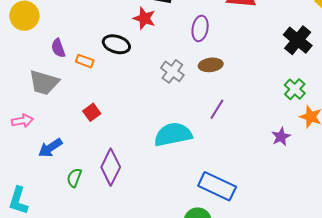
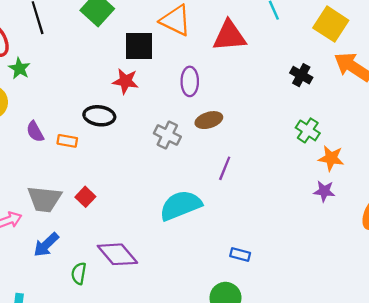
black cross: (298, 40) -> (301, 75), size x0.7
gray trapezoid: (44, 83) -> (44, 199), moved
purple star: (281, 137) -> (324, 191), moved, turned -30
purple diamond: (111, 167) -> (117, 254), turned -57
blue rectangle: (217, 186) -> (240, 254), size x0.5

